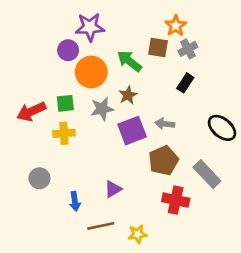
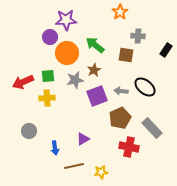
orange star: (176, 26) -> (120, 12), moved
brown square: (158, 47) -> (126, 55), moved
gray cross: (188, 49) -> (138, 36), turned 32
black rectangle: (185, 83) -> (166, 50), moved
black ellipse: (222, 128) -> (145, 87), moved

